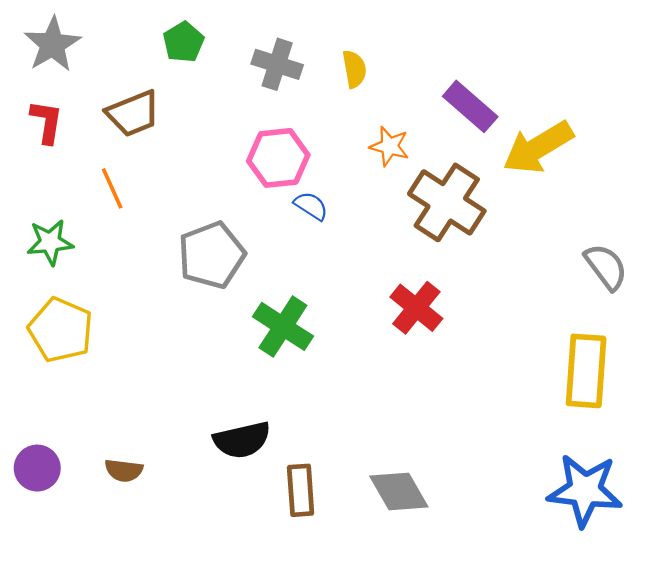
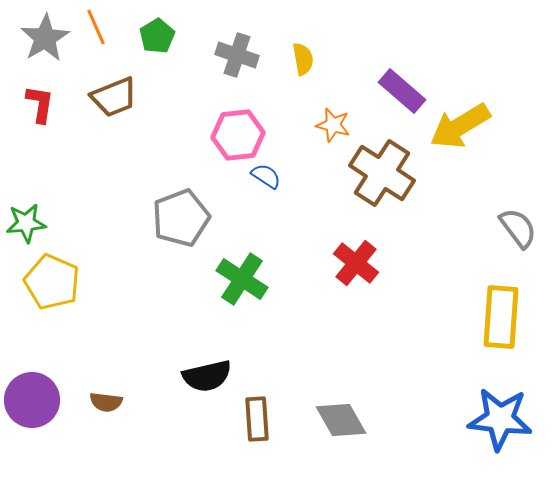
orange line: (112, 188) -> (96, 27), moved
green star: (50, 242) -> (26, 223), moved
purple circle: (37, 468) -> (32, 400), size x1.4

